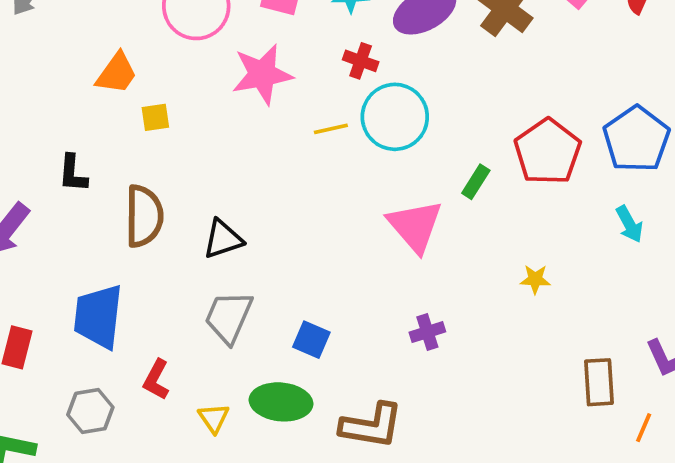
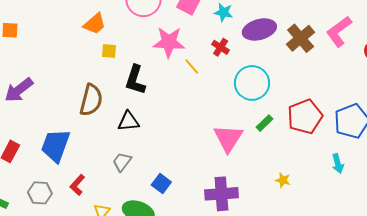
cyan circle: (395, 117) -> (252, 83), moved
yellow line: (331, 129) -> (192, 67), moved, turned 48
black L-shape: (73, 173) -> (135, 80), moved, size x1.4
gray trapezoid: (229, 317) -> (122, 162), size x0.7
purple cross: (427, 332) -> (221, 194), size x1.8

